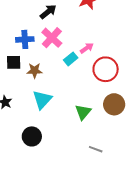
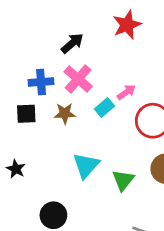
brown star: (34, 71) -> (65, 113), moved
cyan triangle: (42, 100) -> (86, 165), moved

